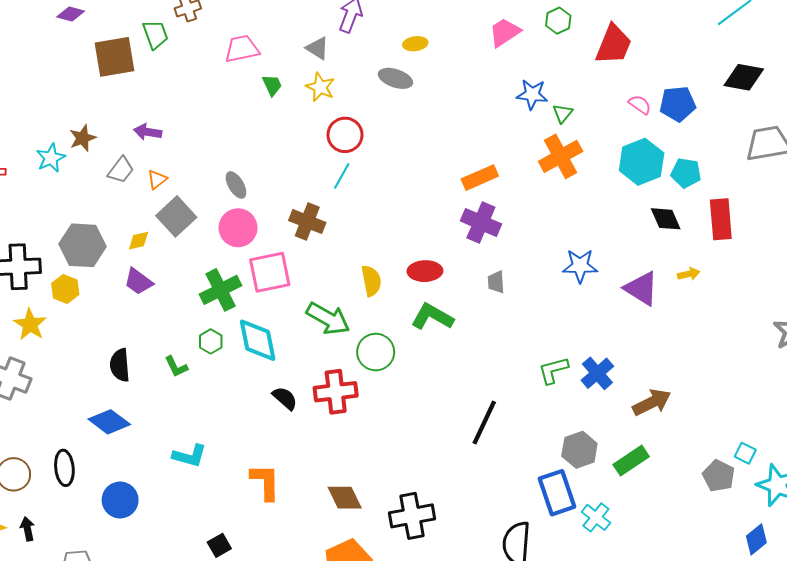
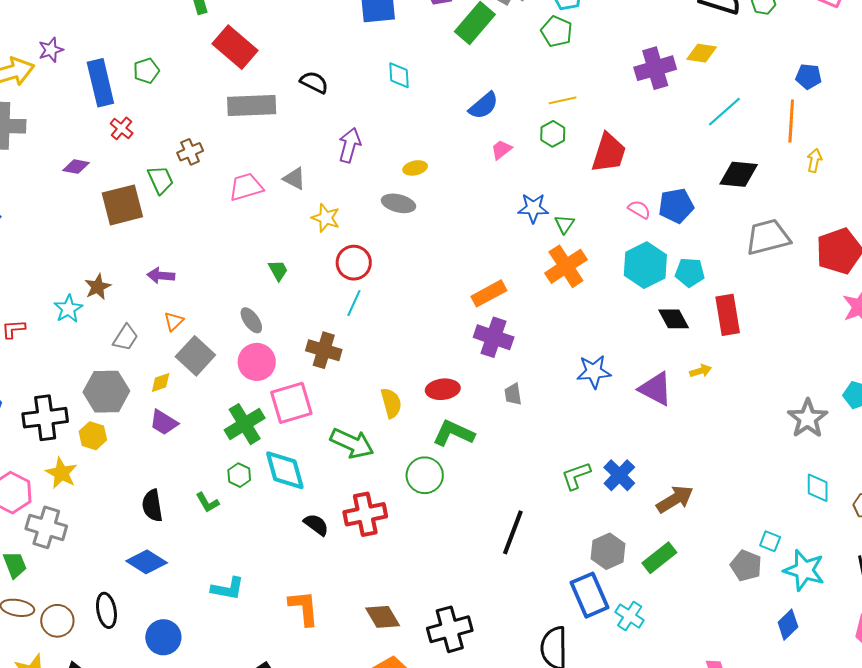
pink trapezoid: (505, 32) -> (501, 150), size x0.7
gray triangle: (317, 48) -> (294, 179), moved
green trapezoid: (272, 85) -> (278, 270), moved
gray trapezoid: (121, 170) -> (125, 338), moved
green circle: (376, 352) -> (425, 475), moved

